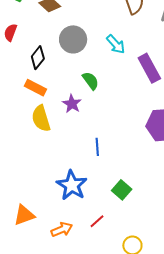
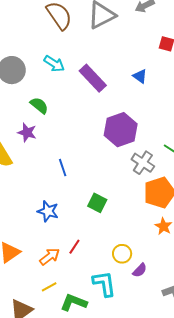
blue star: (72, 185) -> (48, 211), size x0.7
red line: (97, 221) -> (74, 247), moved

